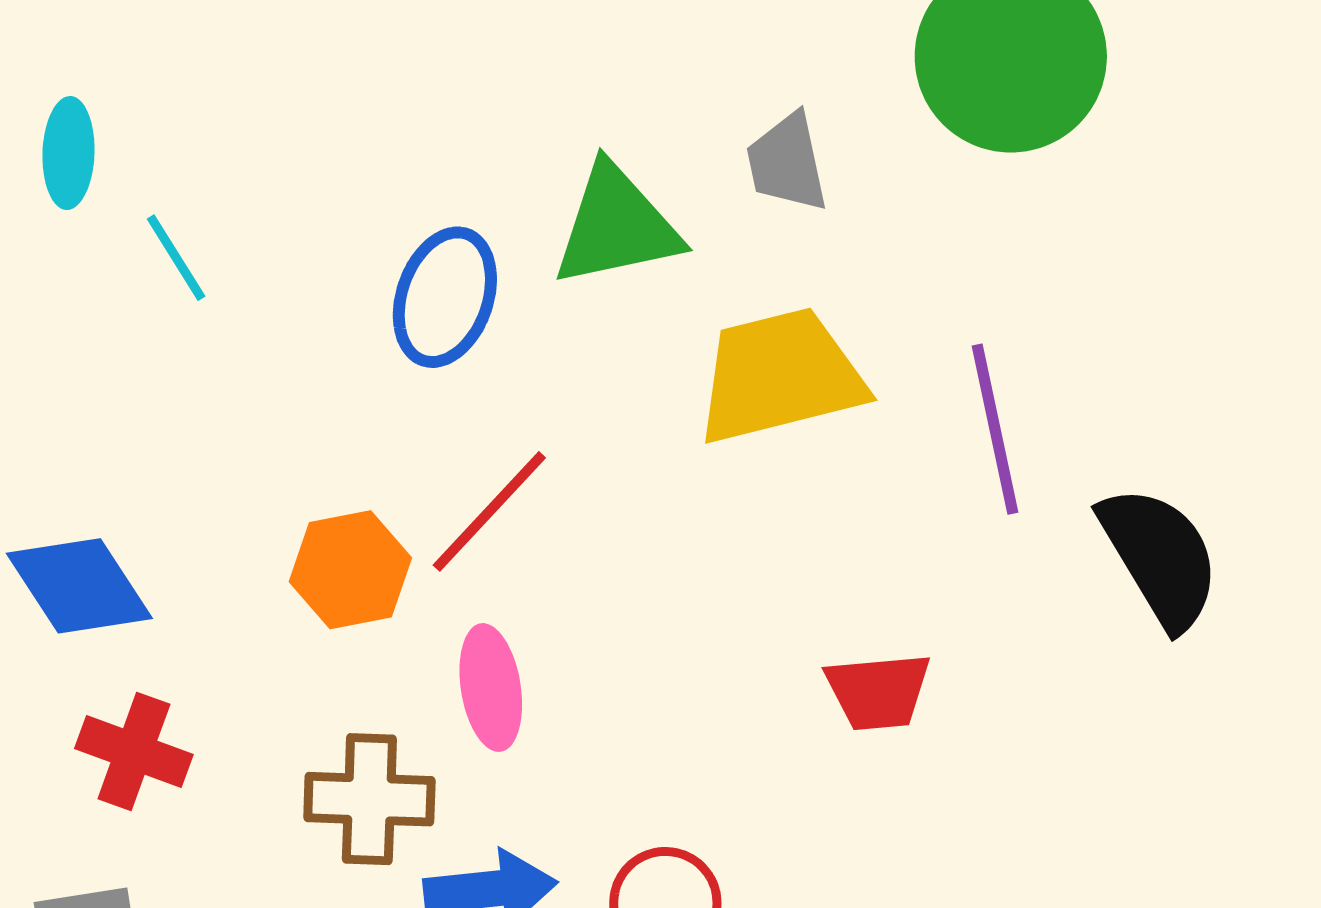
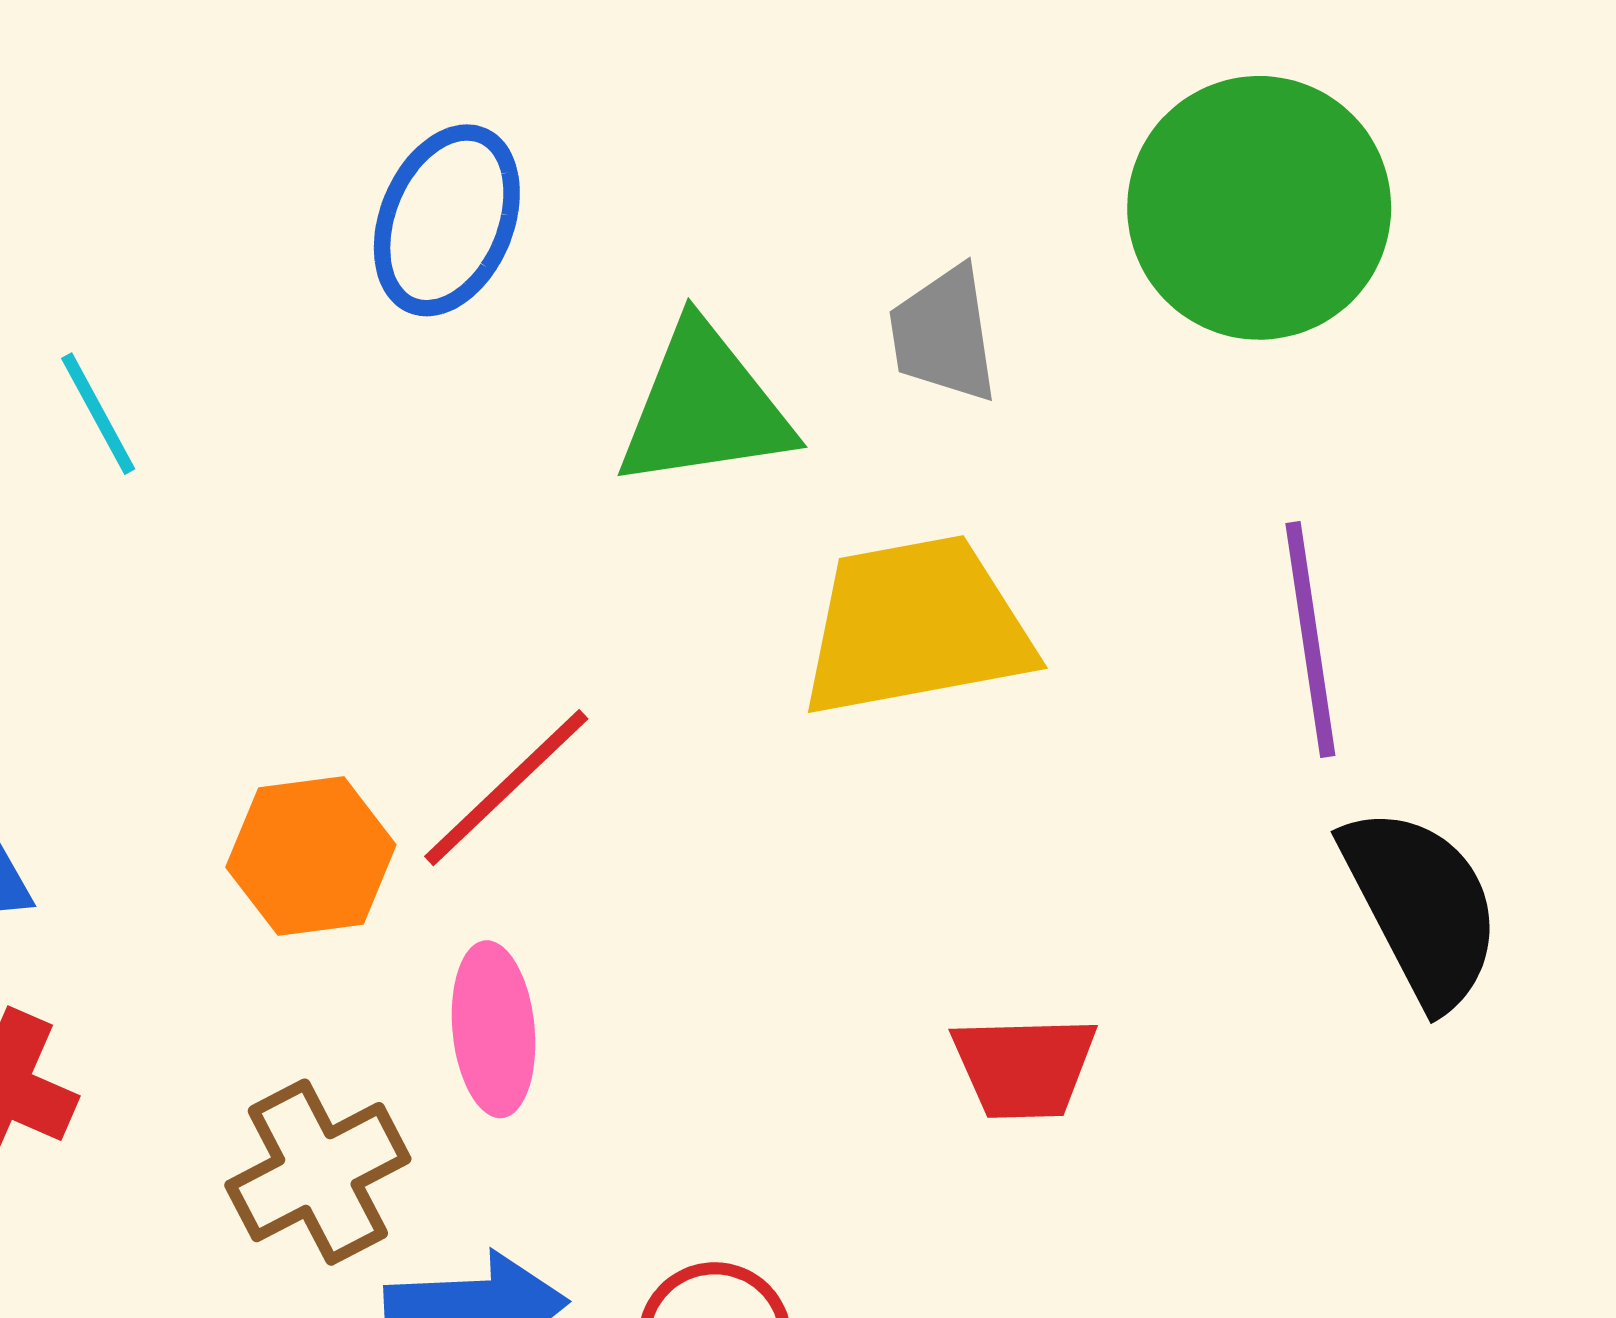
blue ellipse: (445, 297) -> (447, 220), moved
purple line: (995, 429) -> (1310, 639), moved
brown cross: (369, 799) -> (318, 1172), turned -33

